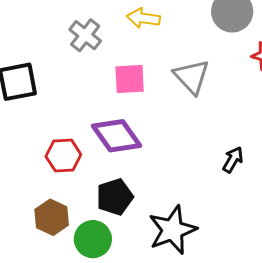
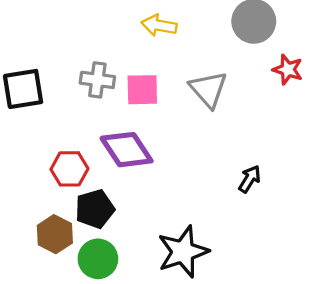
gray cross: (85, 35) -> (97, 80), moved, turned -32
black pentagon: (115, 197) -> (95, 209), moved

